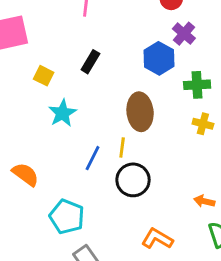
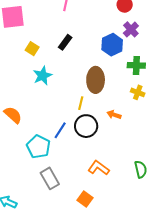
blue line: (92, 158) -> (60, 130), moved
orange arrow: (204, 201) -> (114, 115), moved

